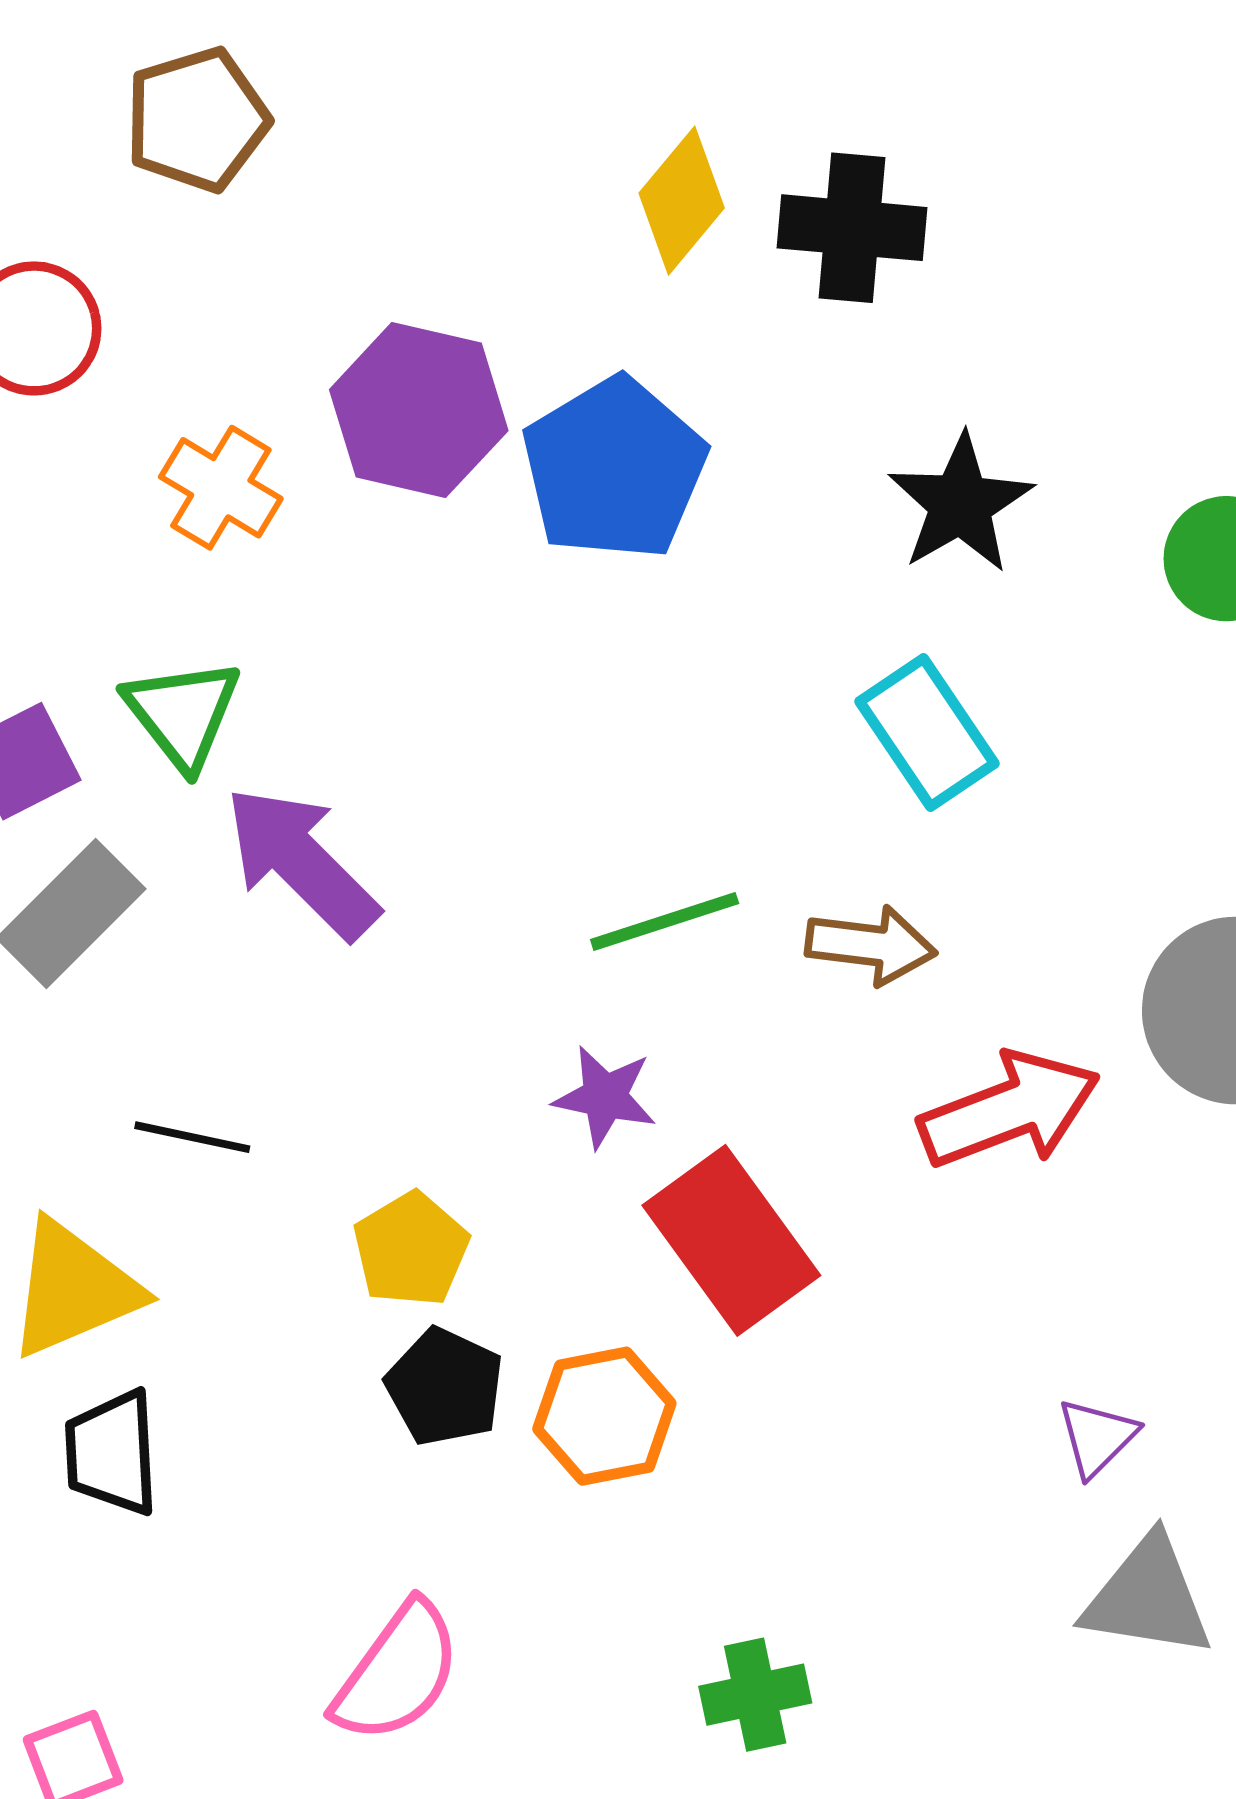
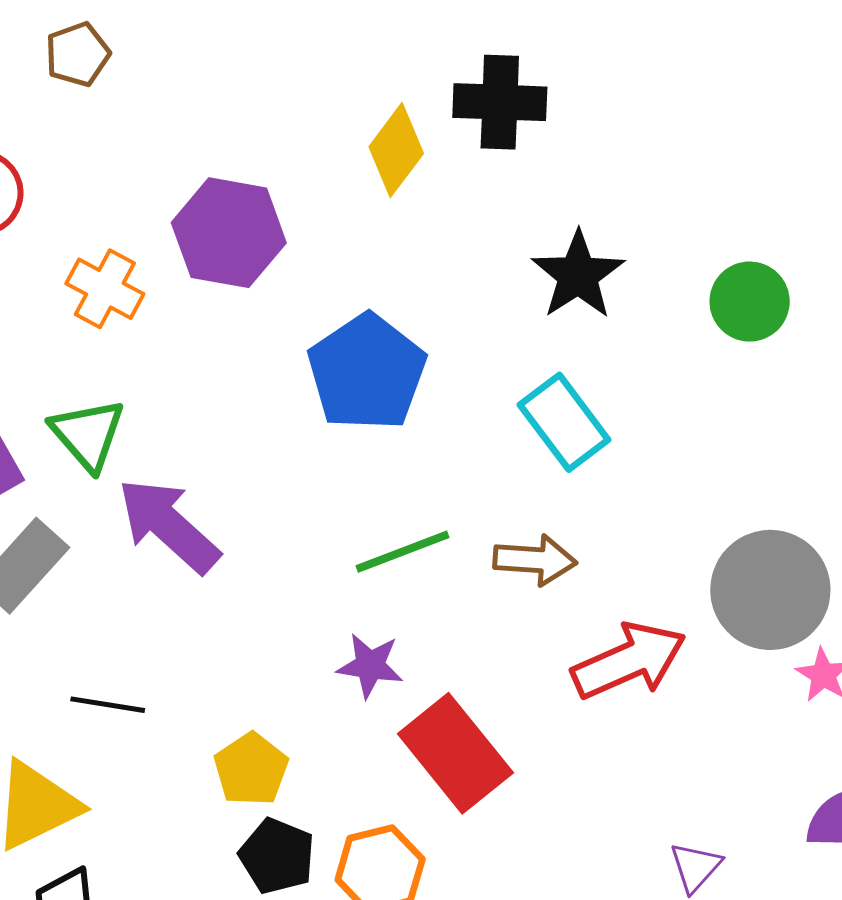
brown pentagon: (197, 120) -> (78, 54), size x0.7
yellow diamond: (682, 201) -> (396, 150), moved
blue pentagon: (614, 469) -> (367, 372), moved

